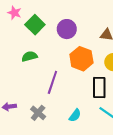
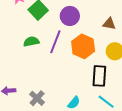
purple line: (52, 82) -> (55, 42), moved

